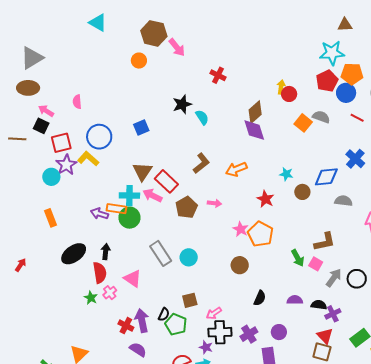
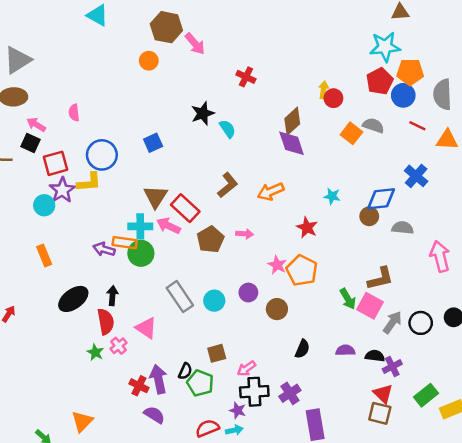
yellow L-shape: (88, 159) -> (89, 182), turned 135
brown circle: (302, 192) -> (369, 216), moved
pink square: (316, 264) -> (370, 306), size x1.5
purple circle: (279, 332) -> (248, 293), moved

